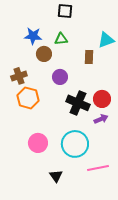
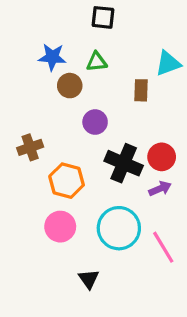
brown cross: (19, 76) -> (30, 147), moved
orange hexagon: (28, 98) -> (67, 181), moved
pink line: (98, 168) -> (163, 247), moved, turned 70

